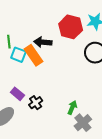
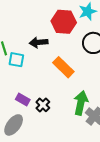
orange rectangle: (34, 55) -> (63, 67), moved
green arrow: (72, 108) -> (81, 103), size x1.6

